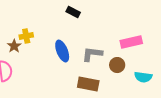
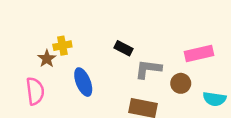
black rectangle: (73, 12) -> (124, 48), moved
blue ellipse: (62, 51) -> (83, 82), moved

